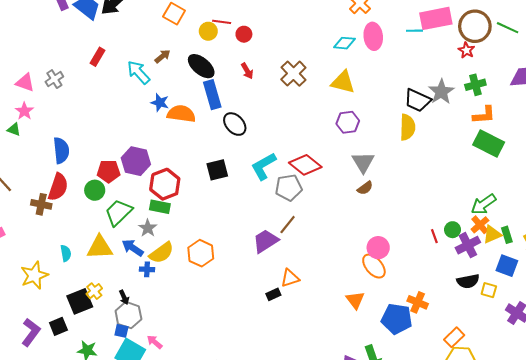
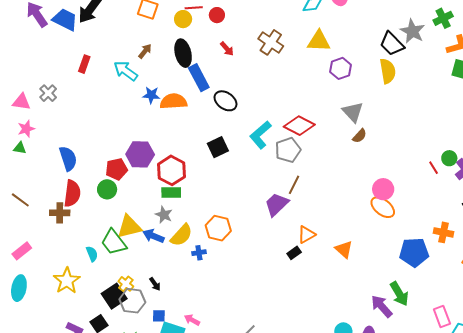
black ellipse: (201, 66) -> (183, 53), turned 48
black trapezoid: (417, 100) -> (392, 44), turned 32
pink star: (24, 111) -> (26, 129), turned 30
purple hexagon: (348, 122) -> (341, 68), moved
green trapezoid: (119, 212) -> (114, 242), moved, turned -72
yellow triangle: (100, 247) -> (129, 227), moved
blue cross: (147, 269) -> (199, 253), moved
orange triangle: (355, 300) -> (344, 249), moved
orange cross: (418, 302) -> (443, 232), moved
gray hexagon: (128, 315) -> (132, 301), moved

